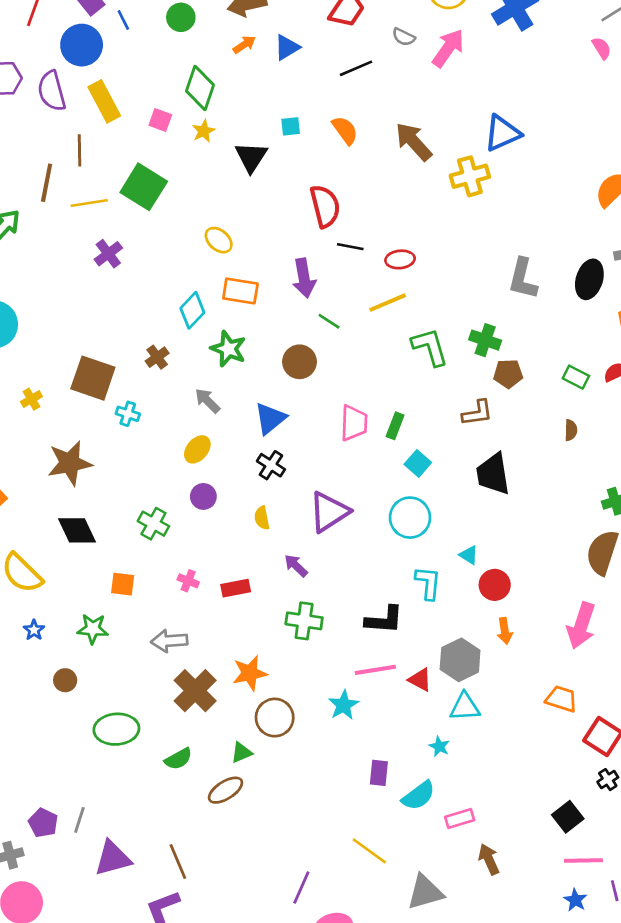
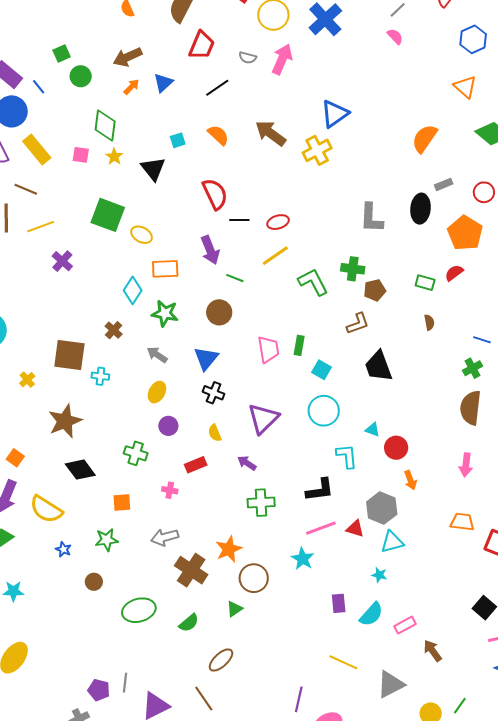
brown line: (80, 150) -> (26, 189), turned -55
green square: (144, 187) -> (108, 215), moved
red rectangle: (236, 588) -> (196, 465), moved
pink arrow: (581, 626) -> (466, 465), size x0.7
brown ellipse: (226, 790) -> (221, 660), moved

